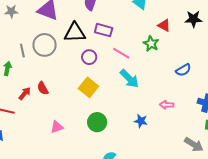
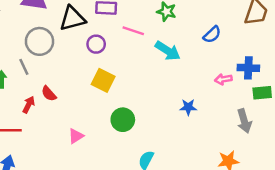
gray line: (22, 51) -> (24, 67), moved
cyan arrow: (129, 79) -> (168, 51), moved
pink arrow: (167, 105) -> (223, 79), moved
blue star: (141, 121) -> (188, 107), moved
gray arrow: (194, 145) -> (244, 121), turned 54

